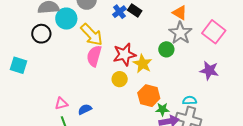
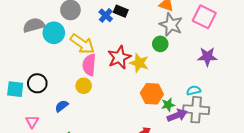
black circle: (41, 34) -> (37, 83), moved
yellow circle: (120, 79) -> (84, 86), moved
pink triangle: (61, 104) -> (32, 122), moved, turned -32
blue semicircle: (85, 109) -> (62, 106), moved

